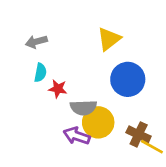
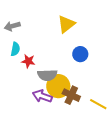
blue circle: (128, 79) -> (80, 54), size x0.6
brown cross: (139, 134) -> (71, 95), moved

